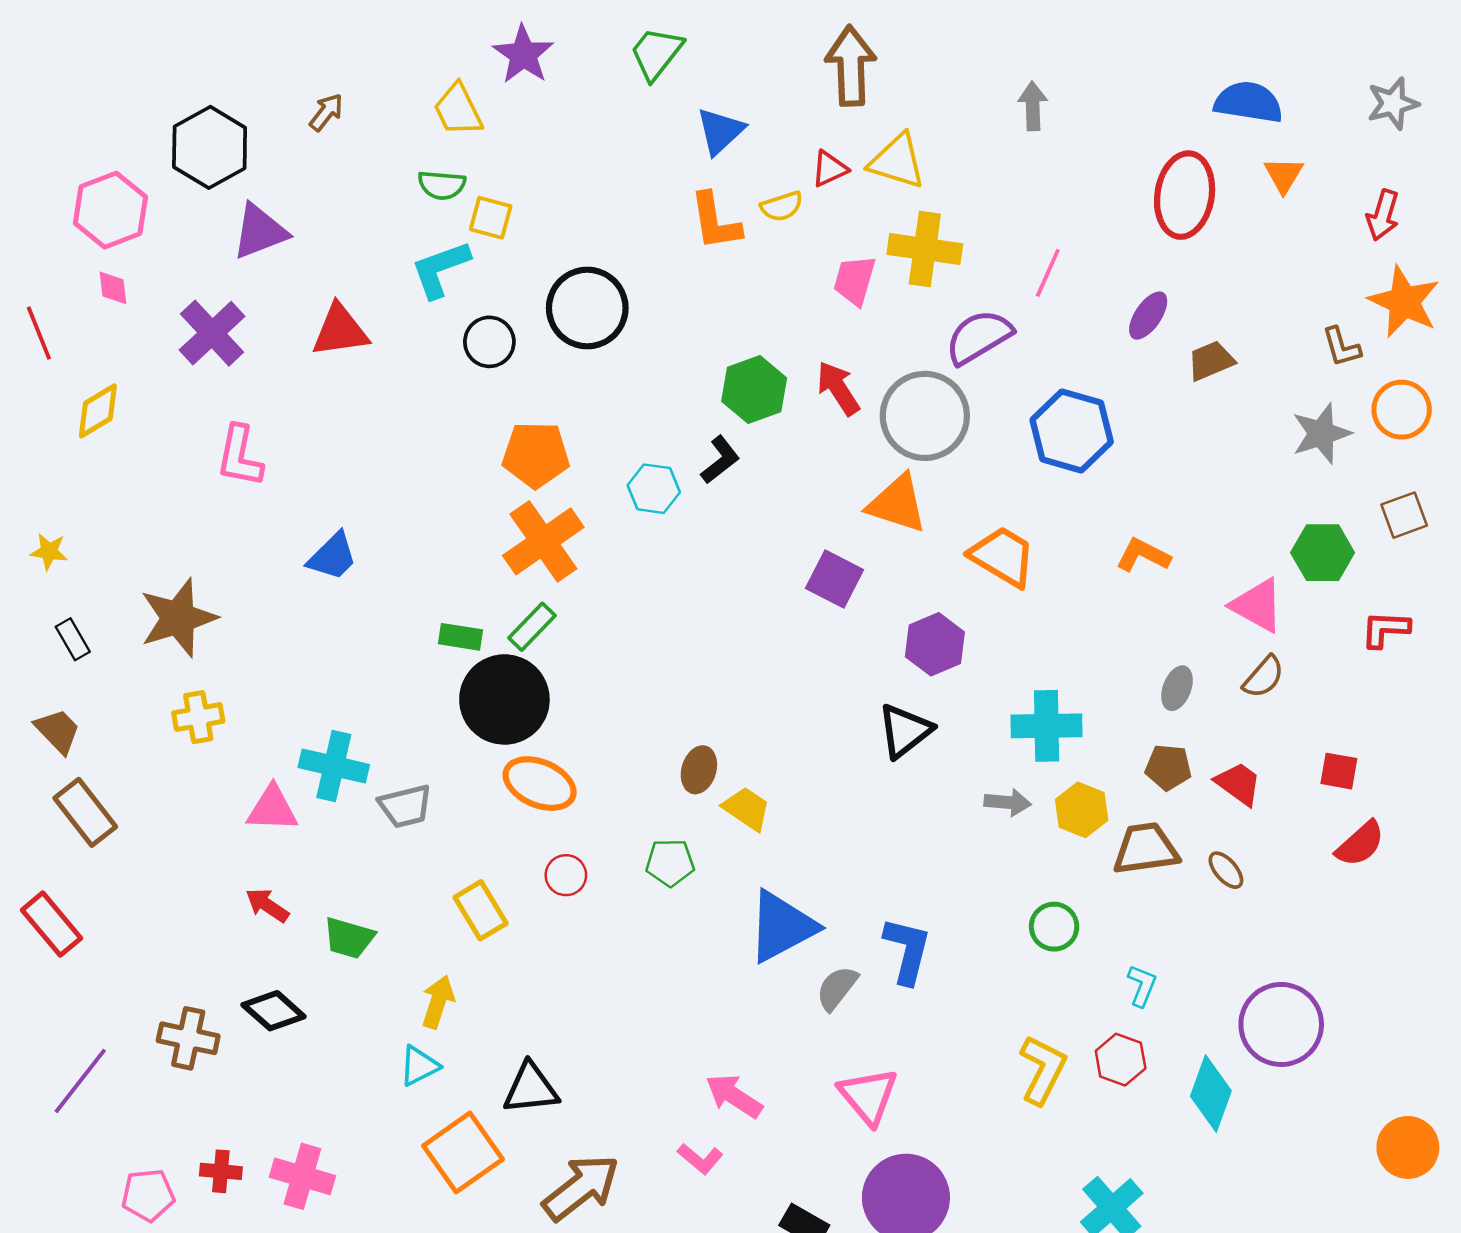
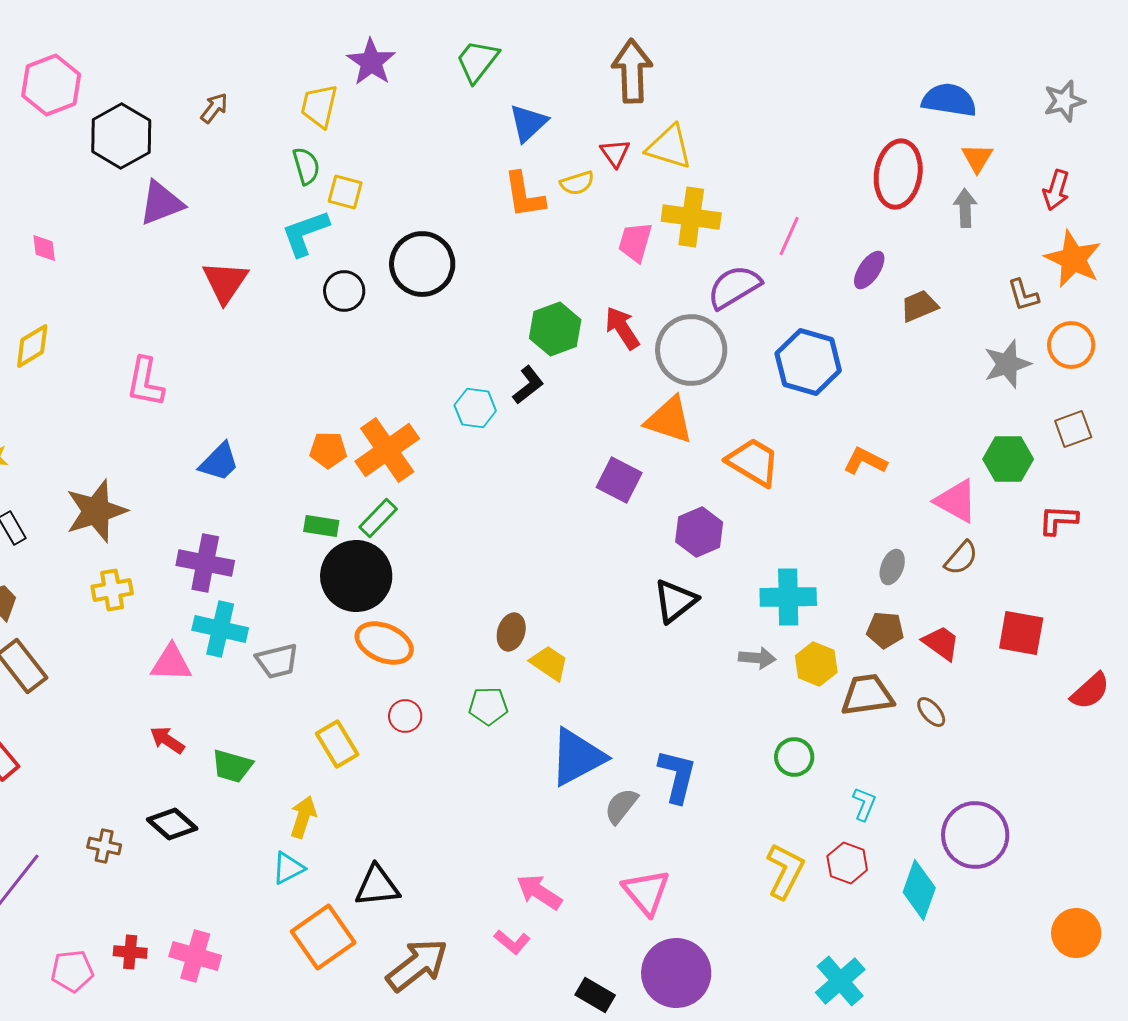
gray arrow: (1033, 106) -> (965, 208), moved
yellow trapezoid: (458, 110) -> (319, 106), turned 39
red triangle: (829, 169) -> (615, 153), turned -40
green semicircle: (442, 185) -> (306, 166), turned -111
pink hexagon: (110, 210) -> (51, 85), moved
red triangle: (340, 331) -> (225, 282), turned -48
purple cross: (212, 333) -> (205, 563), moved, turned -36
orange pentagon: (536, 455) -> (328, 450), moved, size x0.7
red square: (1339, 771) -> (1021, 633), size x1.5
red semicircle: (1360, 844) -> (1090, 691), moved
brown cross: (188, 1038) -> (104, 846), size x0.7

